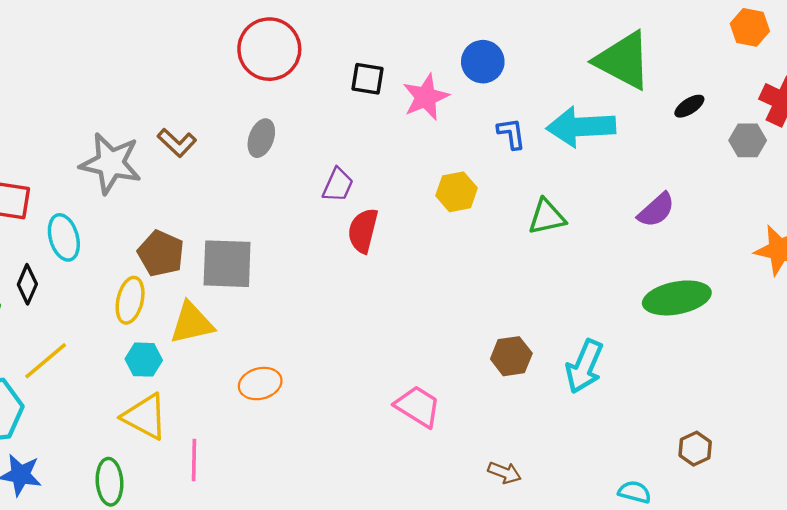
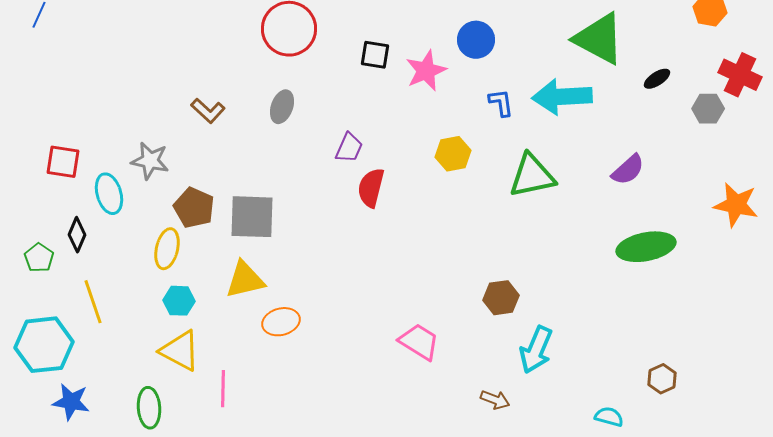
gray star: (111, 163) -> (150, 161), moved, size x0.7
green triangle: (547, 217) -> (532, 176), size x1.4
yellow triangle: (192, 323) -> (245, 280), moved
yellow line: (46, 361) -> (93, 302), turned -69
cyan arrow: (584, 366) -> (536, 350), moved

